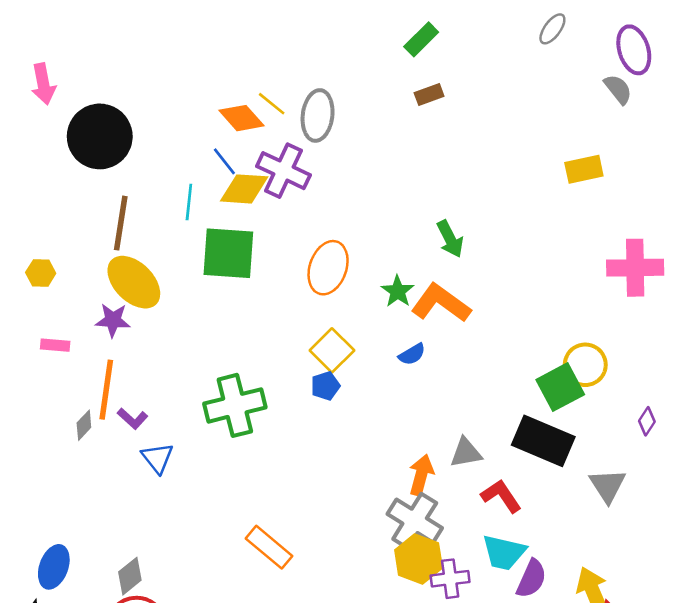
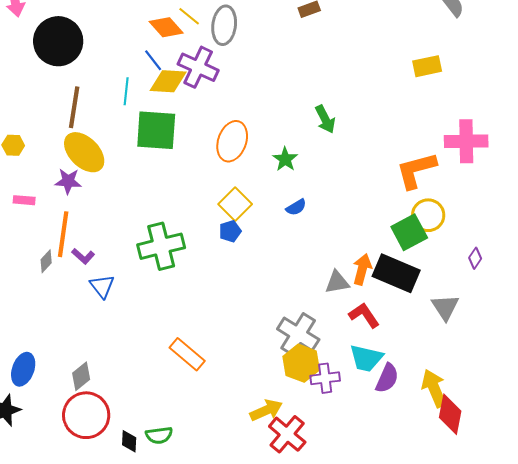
orange L-shape: (441, 303) -> (416, 170), moved, turned -51
orange arrow: (421, 475) -> (362, 269), moved

